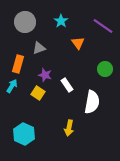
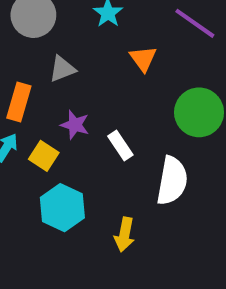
green circle: (105, 69) -> (199, 112), size x1.5
yellow square: (38, 93) -> (44, 156), moved
cyan hexagon: (24, 134) -> (62, 208), moved

